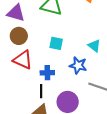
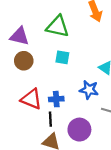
cyan square: (56, 43) -> (62, 57), moved
red triangle: (23, 60) -> (31, 99), moved

